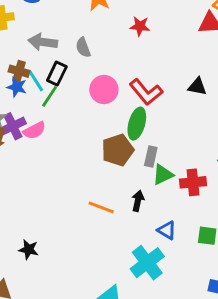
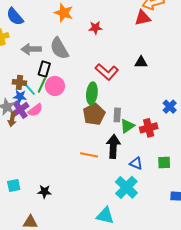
gray semicircle: (83, 47) -> (59, 48), size x1.6
brown cross: (19, 71) -> (19, 82), moved
cyan line: (36, 81) -> (29, 89), moved
blue star: (17, 87) -> (20, 97), moved
pink circle: (104, 89) -> (55, 86), moved
green ellipse: (137, 124) -> (92, 93), moved
black arrow: (138, 201) -> (113, 146), size x1.6

